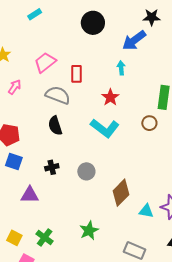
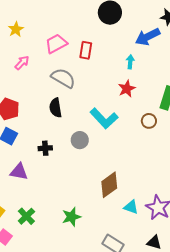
red rectangle: (77, 74) -> (86, 50), moved
red star: (110, 97) -> (127, 89), moved
gray circle: (86, 171) -> (80, 140), moved

